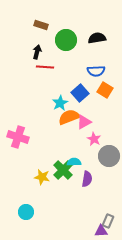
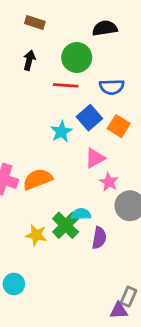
black semicircle: (97, 38) -> (105, 28), moved
green circle: (66, 40) -> (77, 58), moved
red line: (45, 67) -> (66, 85), moved
orange square: (105, 90) -> (119, 126), moved
orange semicircle: (69, 117) -> (38, 179), moved

